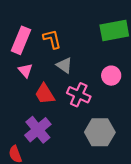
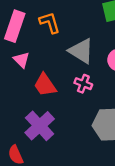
gray triangle: (64, 65) -> (81, 51), moved, size x1.4
pink cross: (79, 95) -> (83, 84), size x0.7

